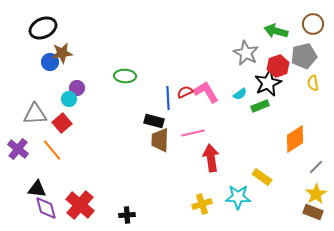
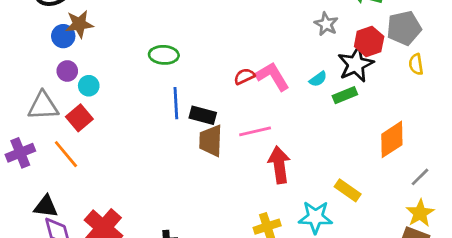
gray star: (246, 53) -> (326, 24), size x0.7
purple circle: (77, 88) -> (67, 71), moved
blue line: (168, 98) -> (176, 103), moved
purple cross: (18, 149) -> (20, 153), turned 30

